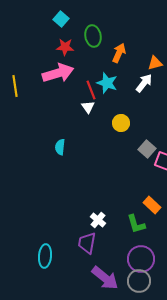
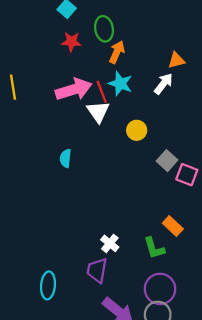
orange arrow: (119, 53) -> (117, 52), moved
pink arrow: (58, 73) -> (74, 89), moved
white triangle: (88, 107) -> (98, 112), size x1.5

